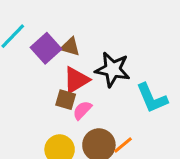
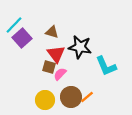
purple square: (46, 48) -> (22, 38), moved
red triangle: (76, 80) -> (56, 54), turned -36

